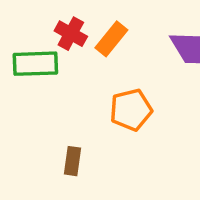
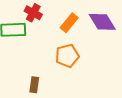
orange rectangle: (111, 39) -> (69, 23), moved

